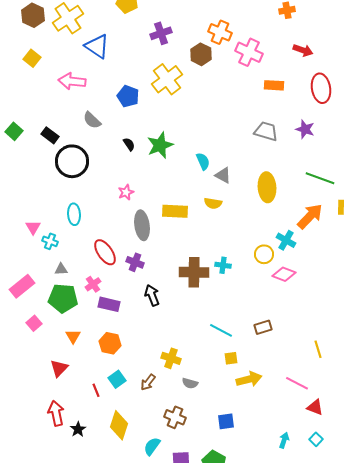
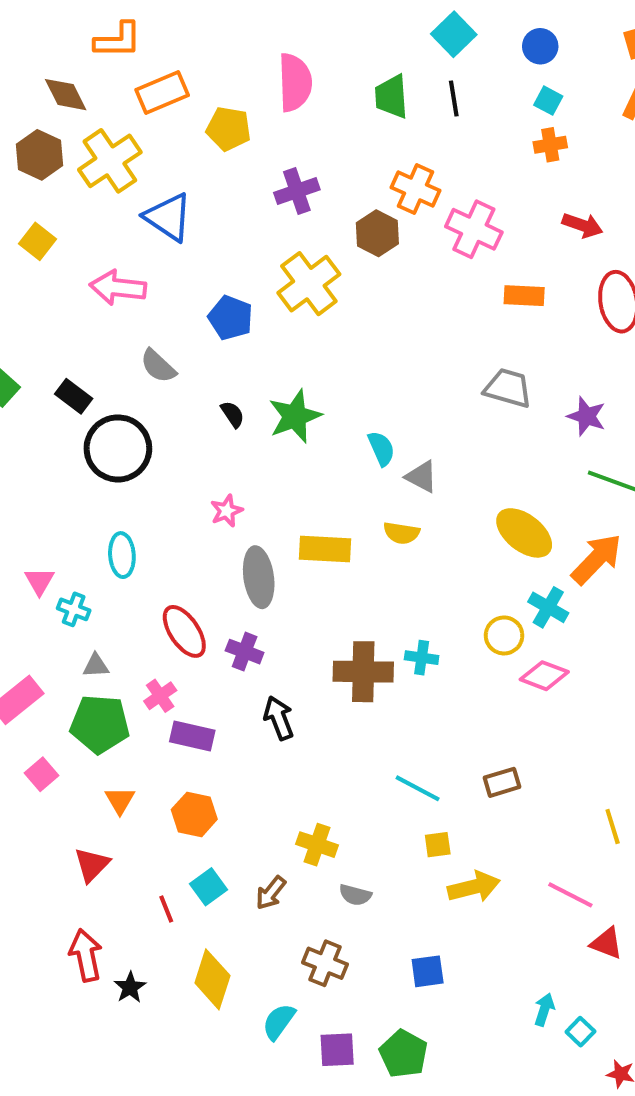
purple star: (305, 129) -> (586, 416), moved
yellow ellipse: (267, 187) -> (524, 533), moved, turned -48
cyan square: (316, 439) -> (580, 1032), moved

